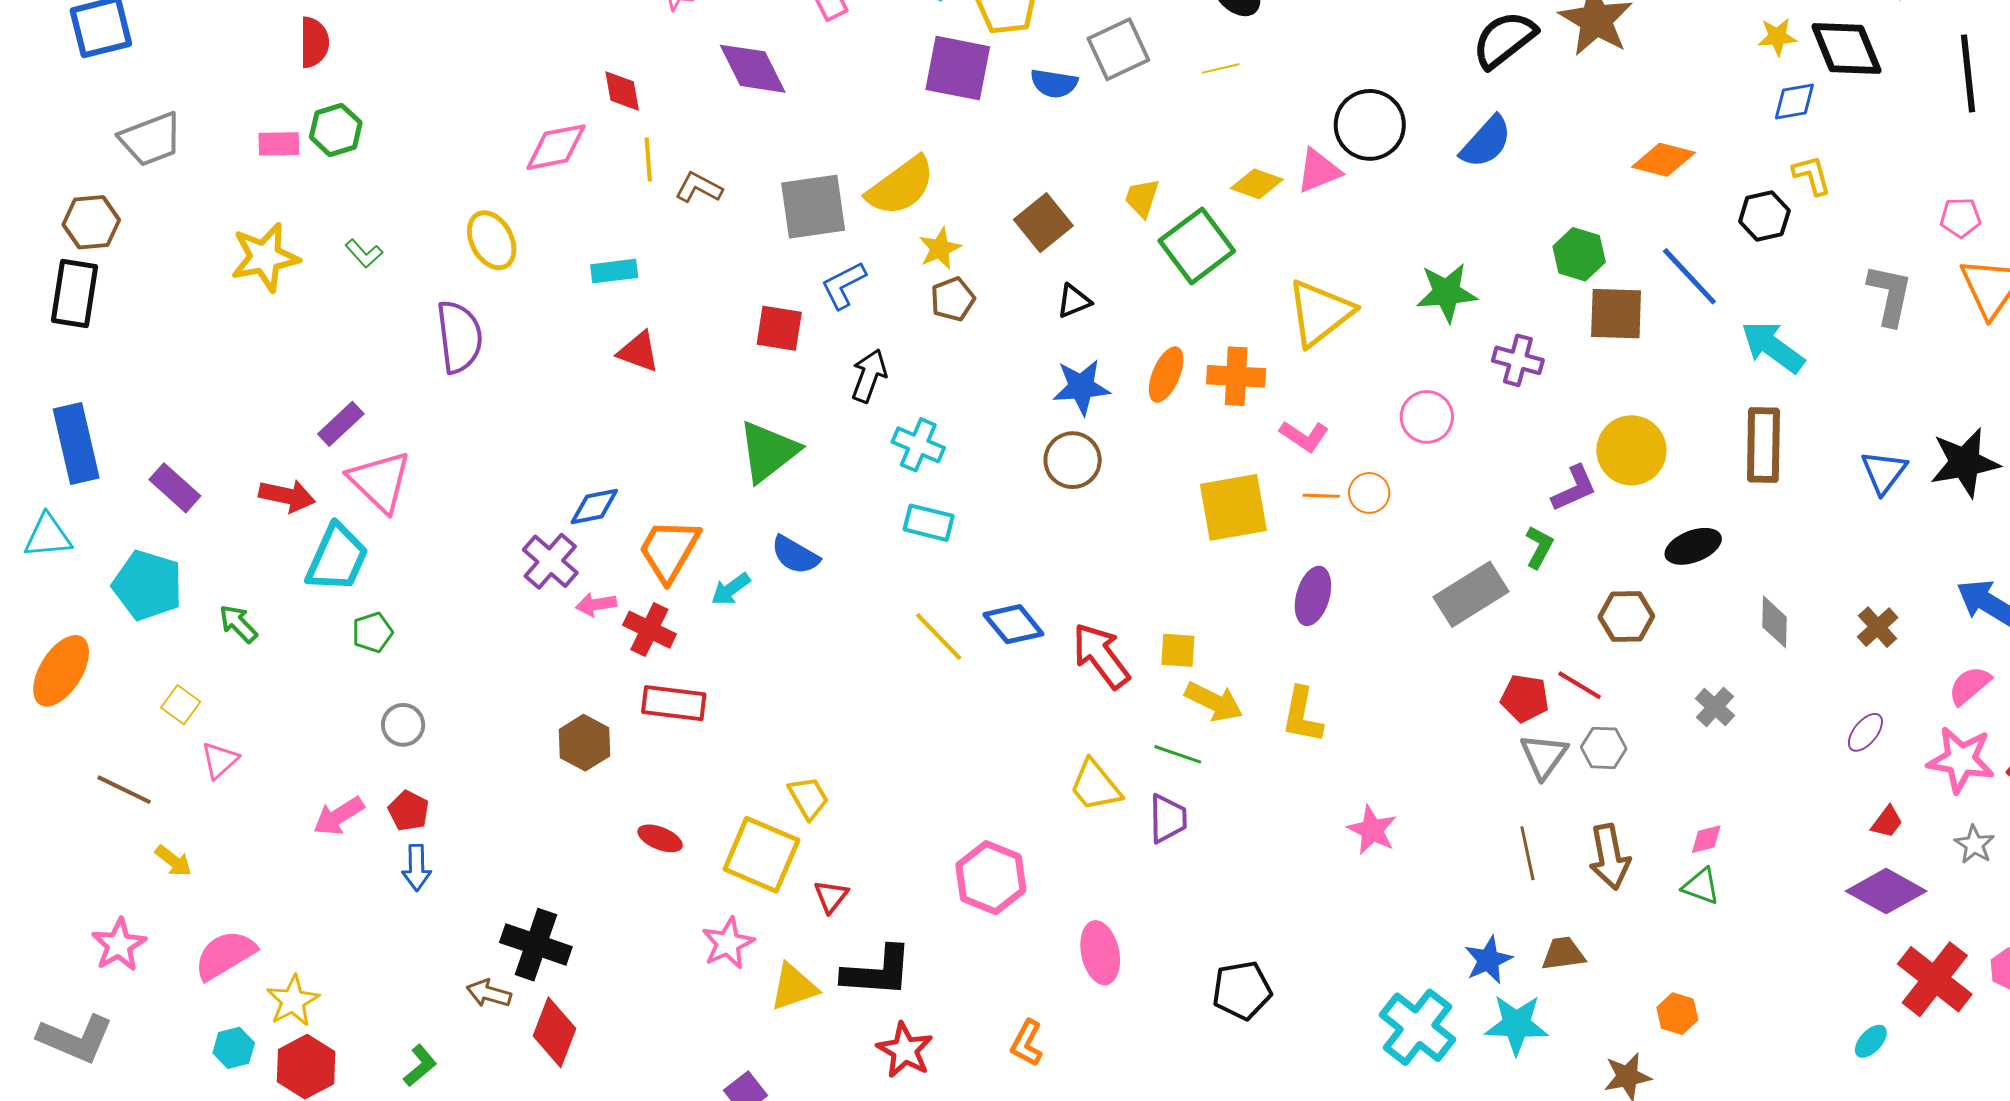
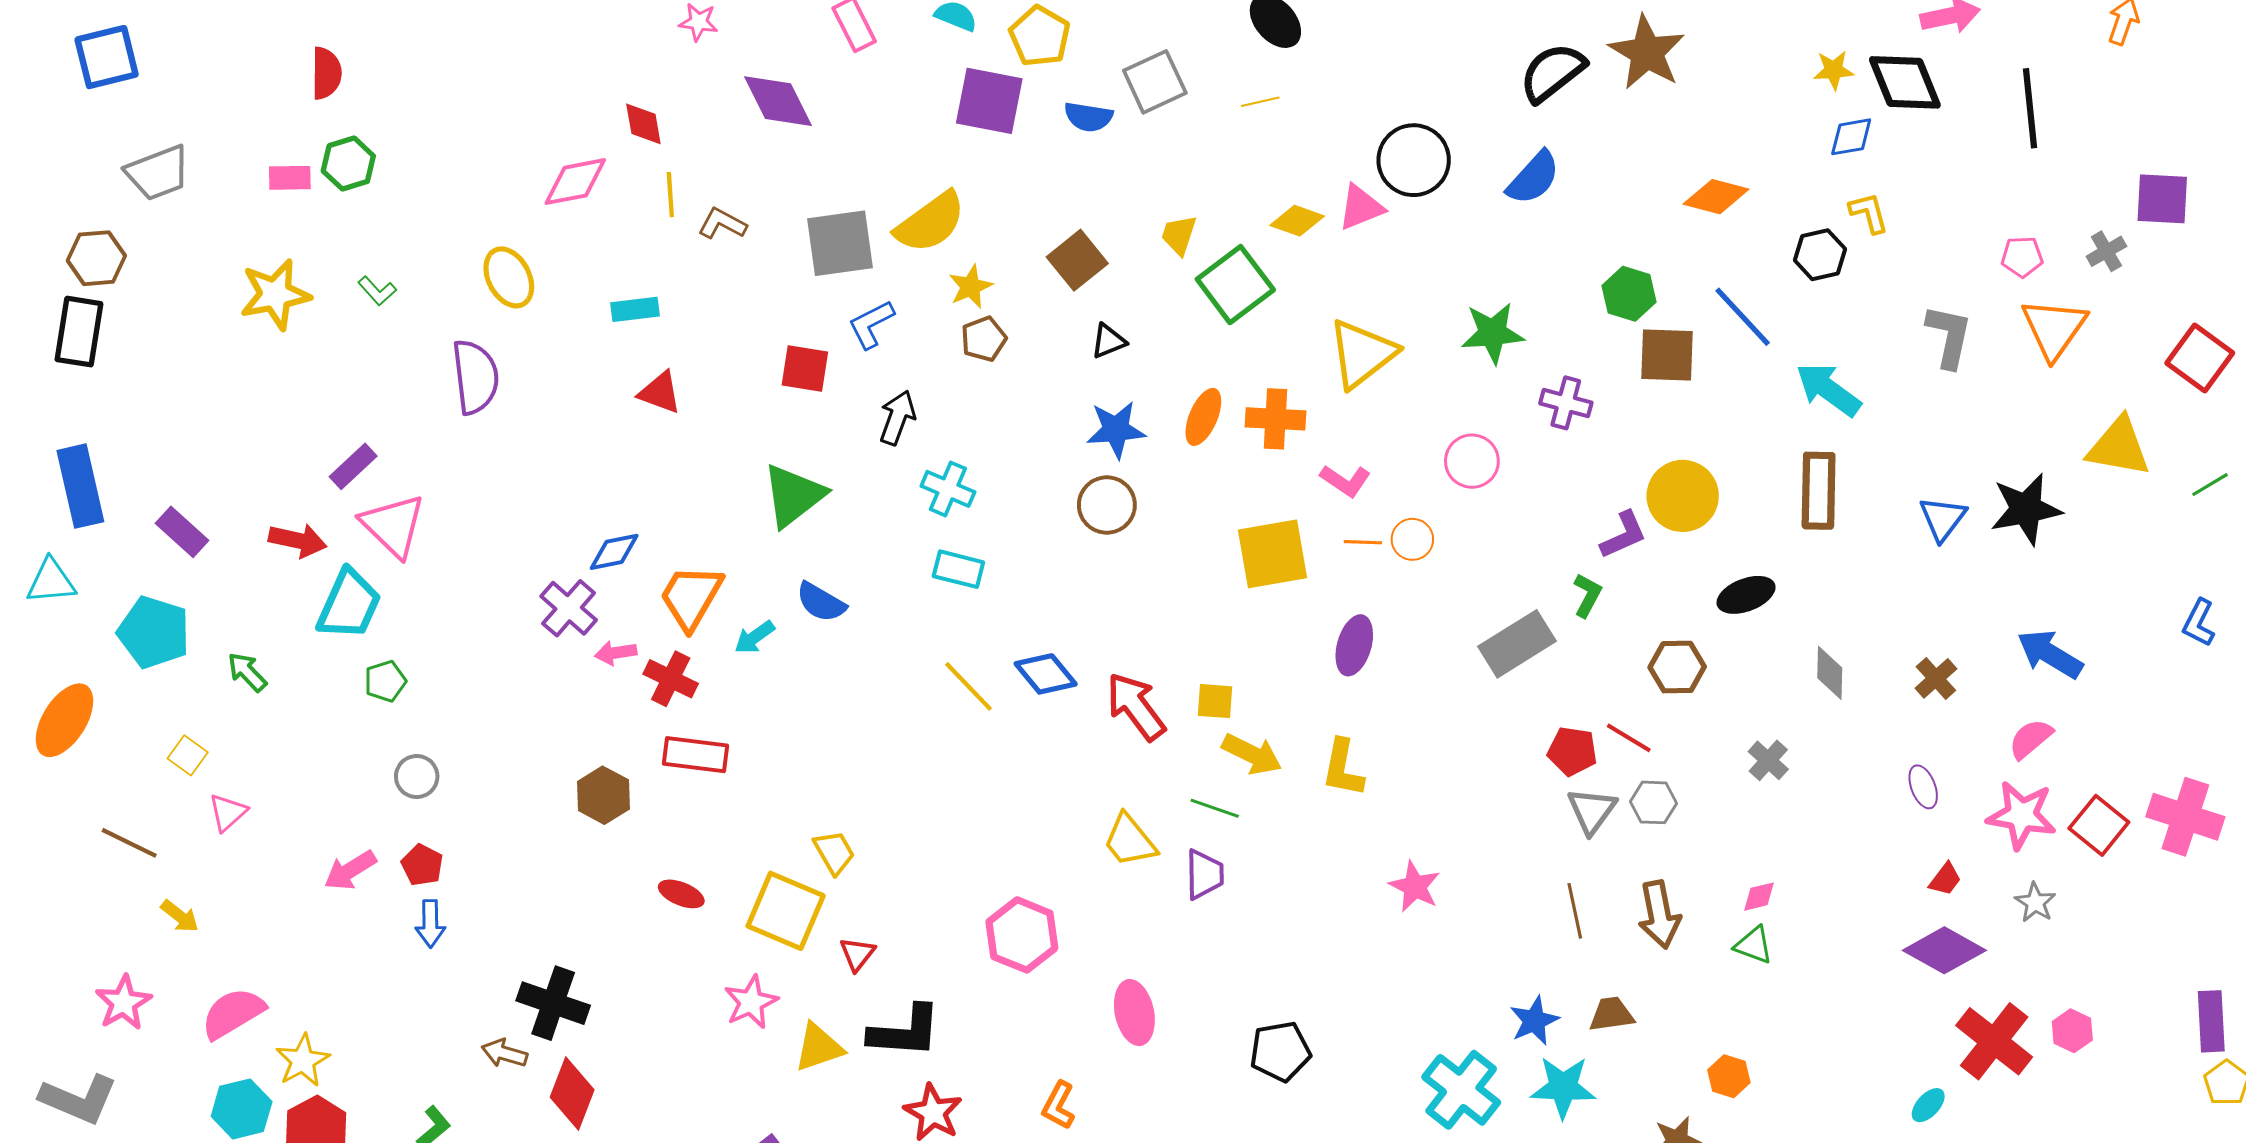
purple ellipse: (1865, 732) -> (1923, 787), turned -60
cyan hexagon: (234, 1048) -> (242, 1109), size x1.4

